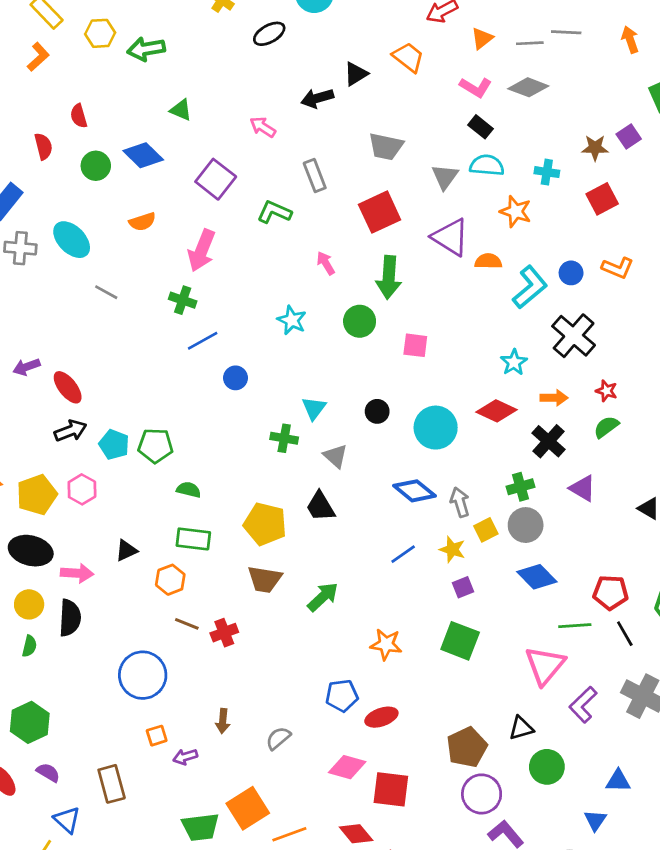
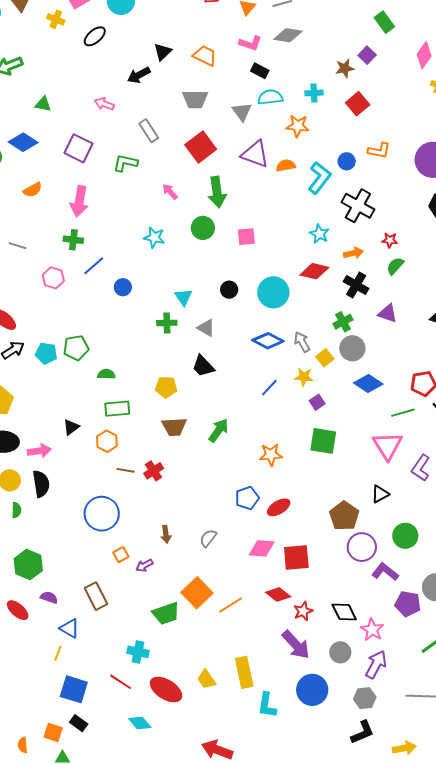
orange trapezoid: (408, 57) -> (205, 56), moved
pink hexagon: (82, 489) -> (53, 278), moved
yellow pentagon: (265, 524) -> (166, 387), size x0.7
green circle: (547, 767) -> (405, 536), moved

